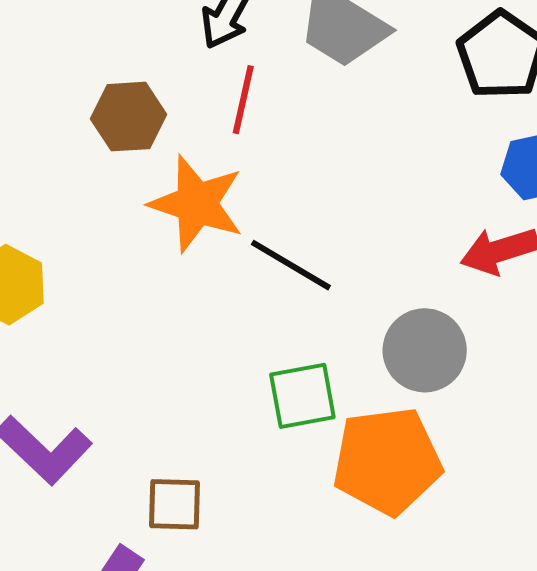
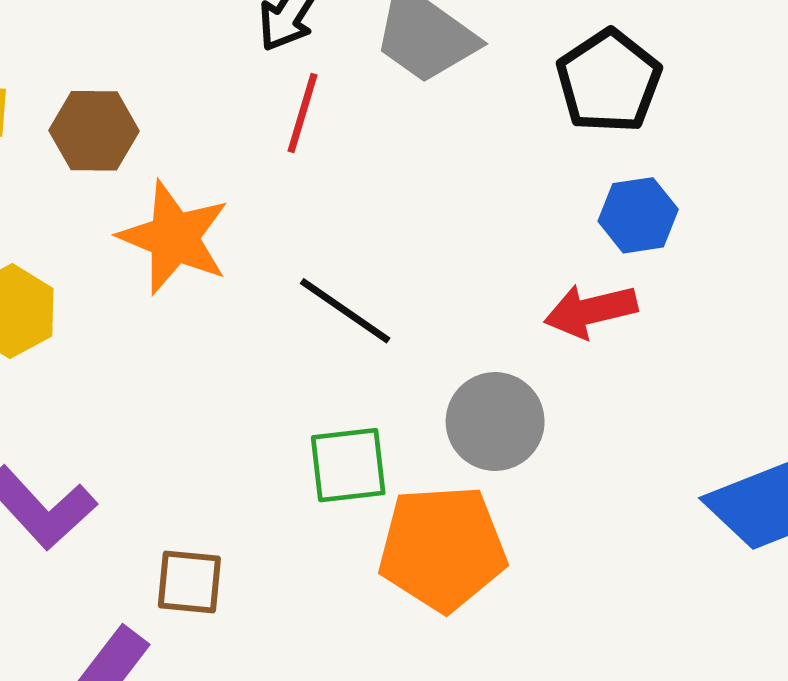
brown hexagon: (129, 117) -> (94, 131), moved
orange star: (197, 204) -> (174, 238), moved

